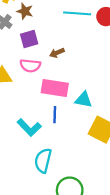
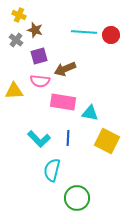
brown arrow: (57, 53) -> (65, 69), size x1.5
blue line: (55, 115) -> (68, 138), moved

